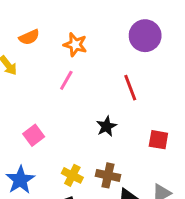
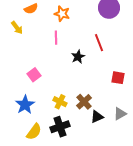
pink line: (66, 80) -> (56, 38), turned -32
black star: (106, 126) -> (78, 57), moved
brown cross: (108, 175) -> (84, 102), turned 35

